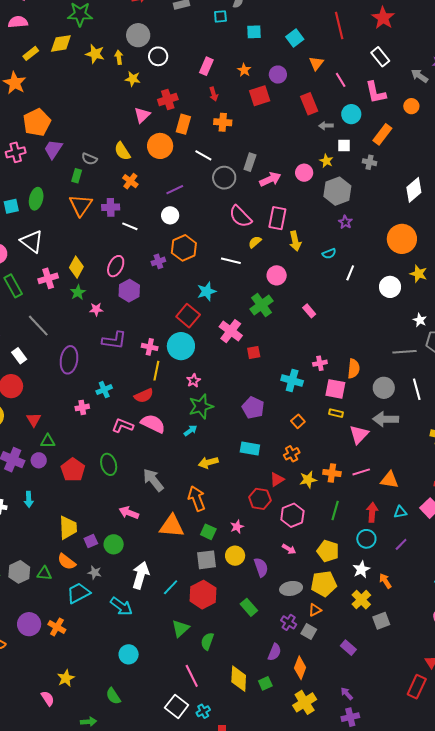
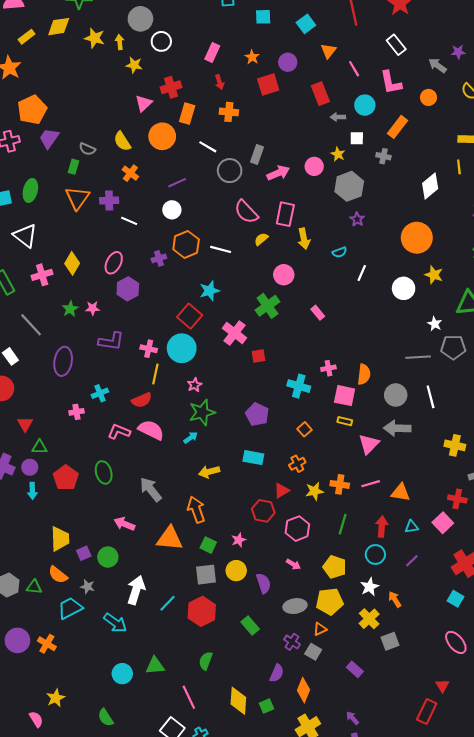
white line: (231, 261) -> (221, 249), moved
green star: (78, 292) -> (70, 309), moved
cyan arrow: (29, 499) -> (32, 491), moved
green triangle: (180, 628) -> (155, 666), moved, turned 36

